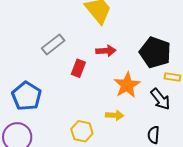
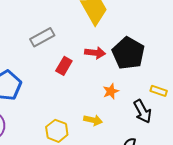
black pentagon: (155, 52) -> (128, 53), moved
orange star: (127, 85) -> (111, 91), size x0.6

